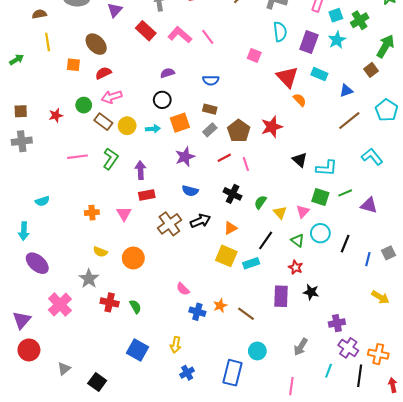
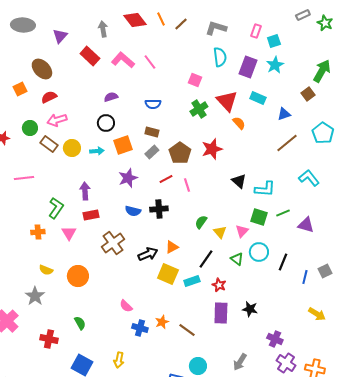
green cross: (360, 20) -> (199, 109), moved
orange square: (73, 65) -> (20, 89), turned -32
green L-shape: (111, 159) -> (56, 208), moved
black cross: (233, 194) -> (159, 209), moved, turned -30
black arrow: (200, 221) -> (148, 254), moved
red star: (296, 267) -> (219, 285), moved
red cross: (110, 302) -> (49, 339), moved
purple cross: (337, 323) -> (275, 339), turned 35

